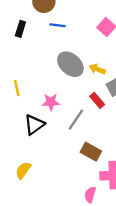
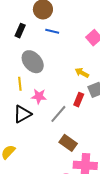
gray ellipse: (70, 64) -> (33, 62), moved
yellow line: (17, 88) -> (20, 84), moved
red rectangle: (97, 100) -> (79, 100), turned 56

